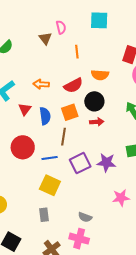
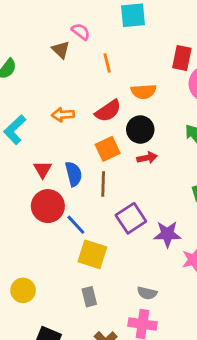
pink semicircle: (61, 27) -> (81, 32), turned -32
red triangle: (25, 109) -> (43, 169), moved
blue semicircle: (45, 116) -> (74, 174), moved
blue line: (50, 158) -> (76, 225), moved, turned 63
purple star: (106, 163) -> (167, 234), moved

